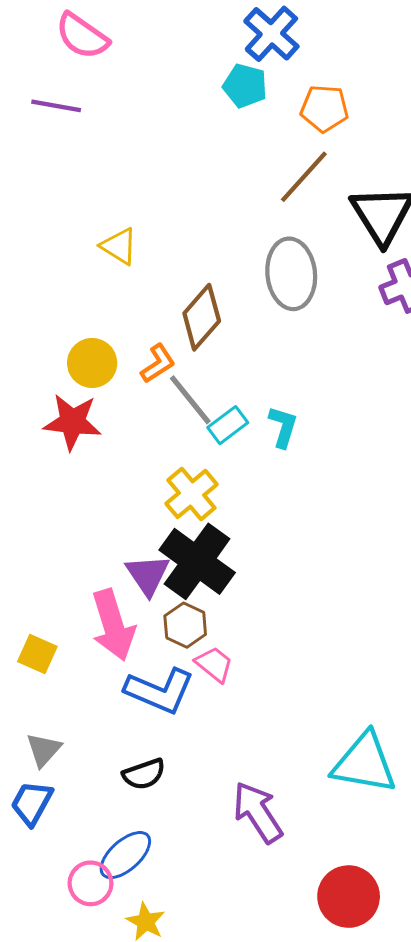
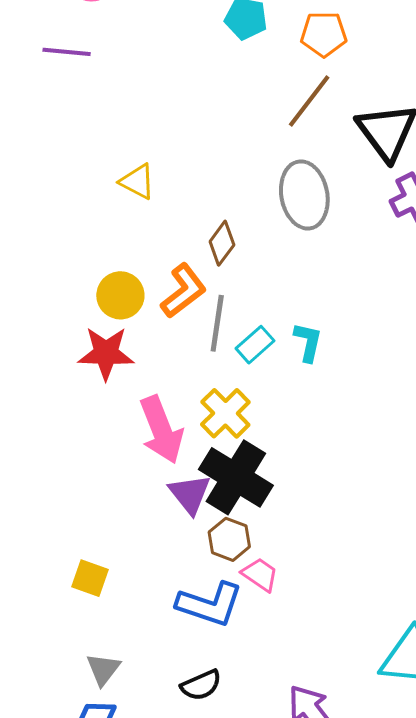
brown diamond: (202, 317) -> (222, 243), size x0.7
orange L-shape: (158, 364) -> (183, 291), size x1.4
gray line: (190, 400) -> (217, 323), turned 52
pink arrow: (113, 625) -> (161, 430), moved

